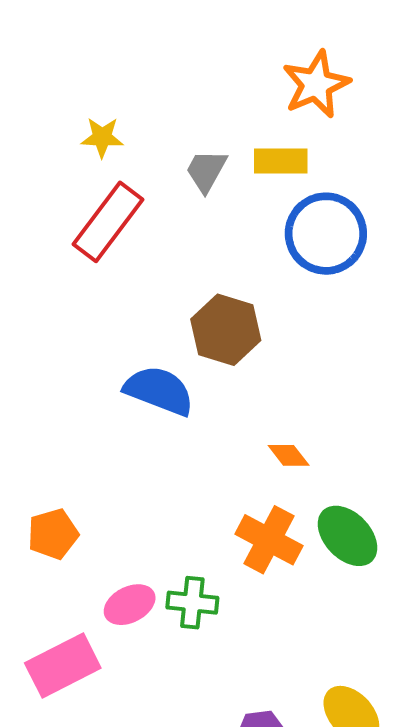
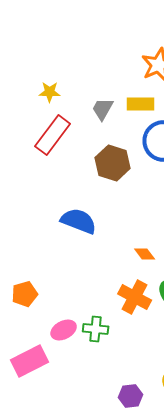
brown hexagon: (226, 330) -> (113, 163), moved

